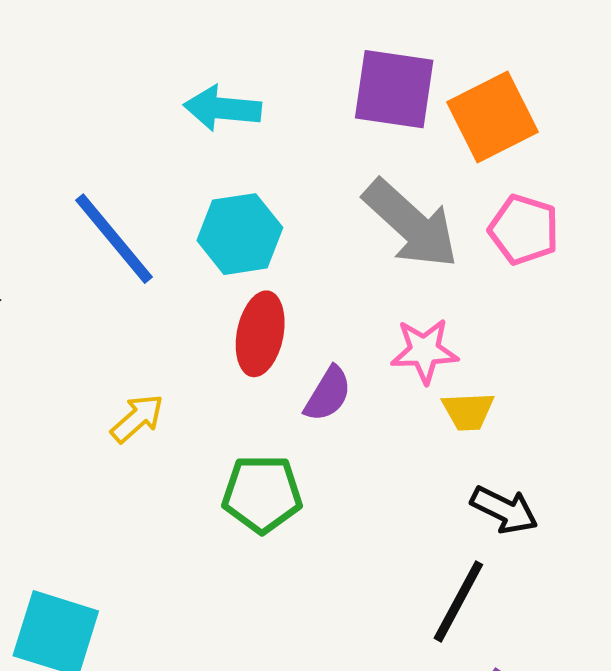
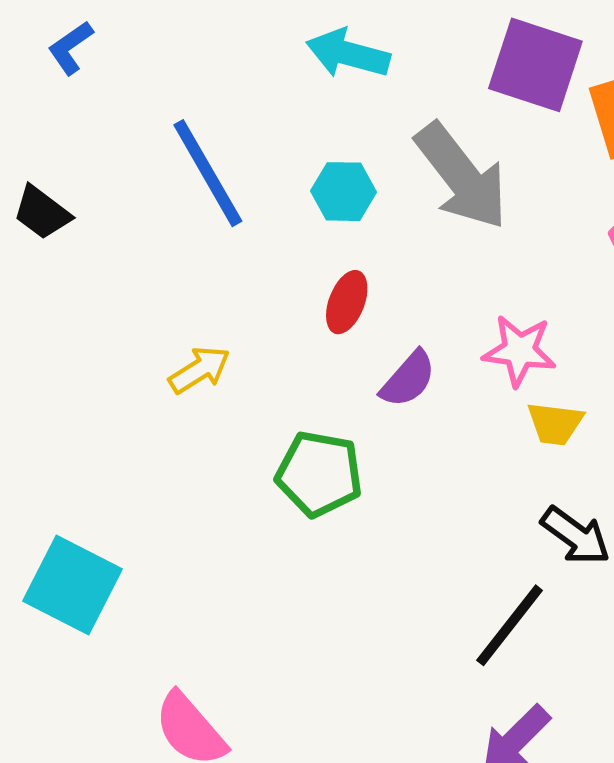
gray arrow: (411, 224) -> (462, 176), moved
cyan hexagon: (240, 234) -> (344, 192), size x0.7
red ellipse: (260, 334) -> (347, 302), size x0.7

